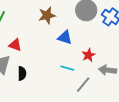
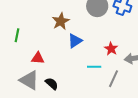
blue triangle: (65, 37) -> (75, 41), moved, turned -35
black semicircle: (22, 73) -> (52, 84), turned -32

